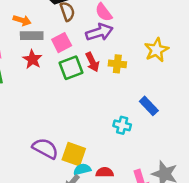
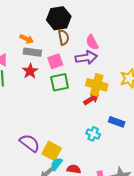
red arrow: (92, 62) -> (91, 99), moved, turned -105
yellow cross: (117, 64) -> (97, 85), size x1.5
blue rectangle: (149, 106) -> (117, 122), turned -35
cyan semicircle: (82, 169) -> (56, 164), turned -48

